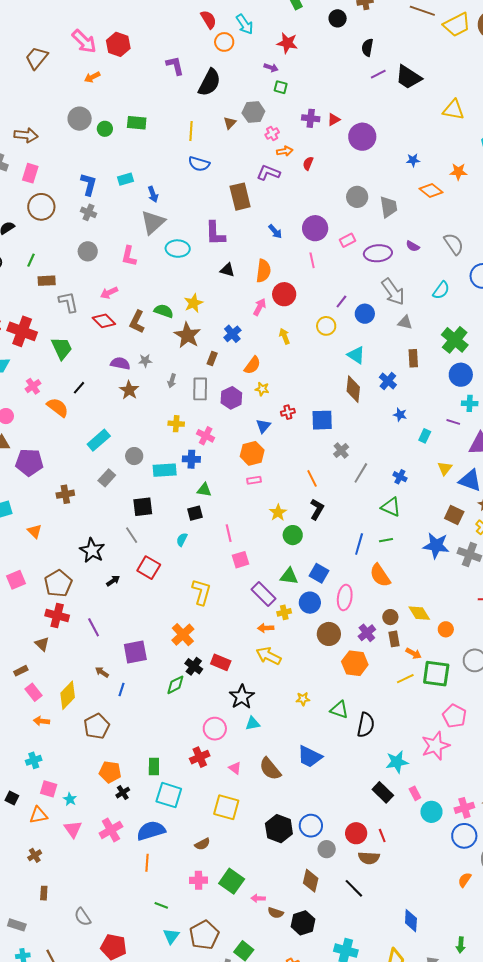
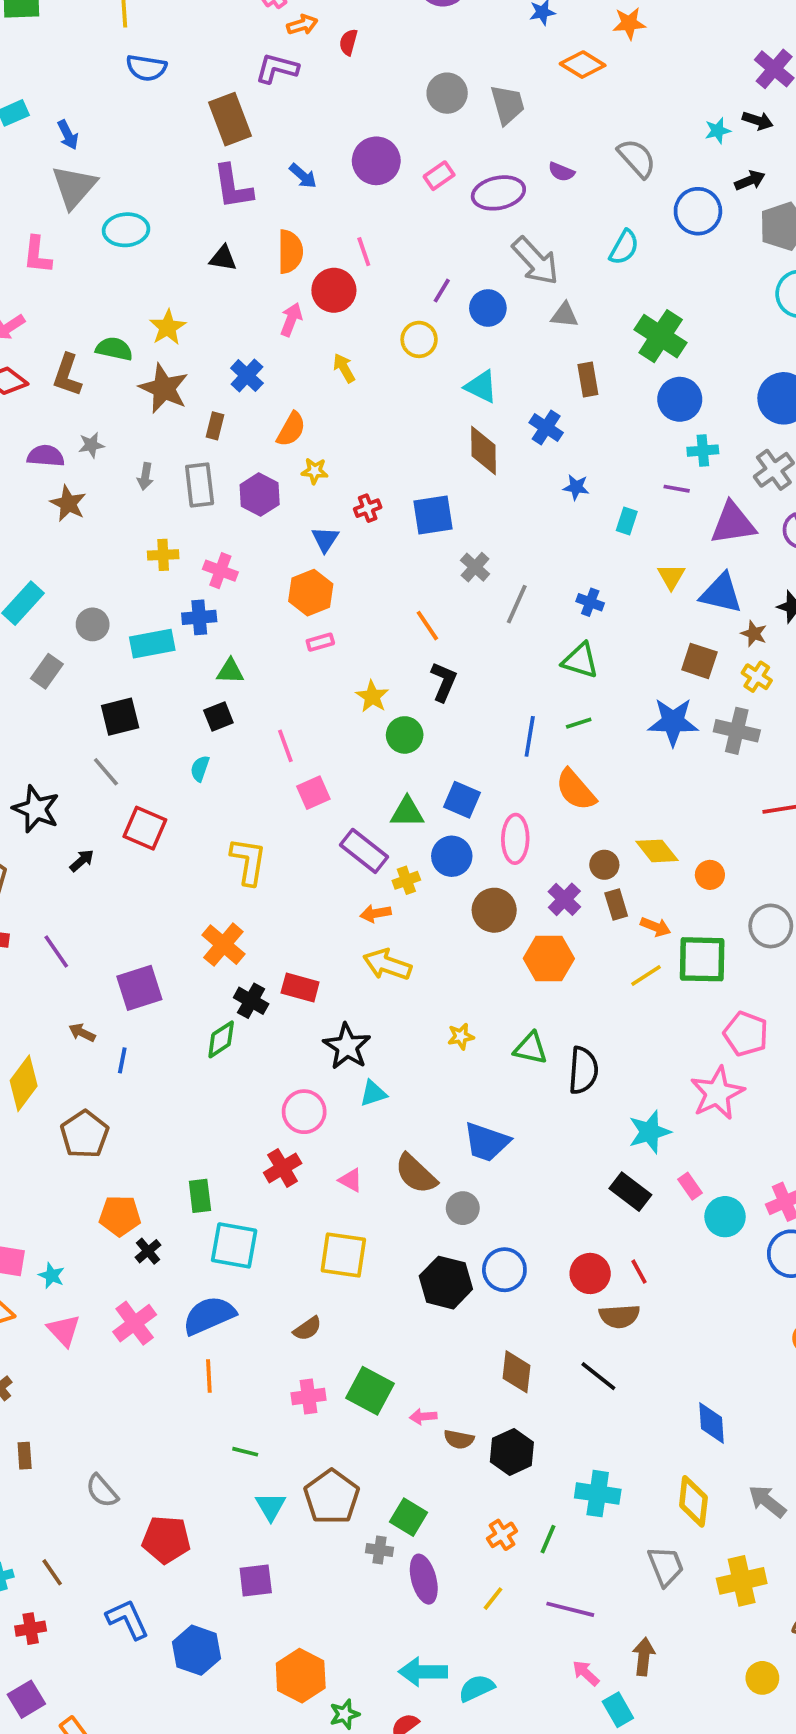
purple L-shape: (215, 233) -> (233, 187), moved
pink line: (312, 260) -> (364, 252), moved
gray circle: (327, 849) -> (463, 1208), moved

